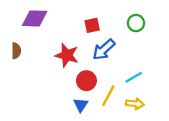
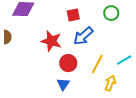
cyan line: (134, 77) -> (124, 60), moved
yellow line: (108, 96) -> (97, 64), moved
yellow arrow: (135, 104) -> (110, 83), turned -77

